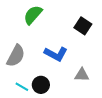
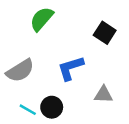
blue L-shape: (56, 54) -> (71, 68), turned 135
gray semicircle: (16, 56) -> (20, 71), turned 30

